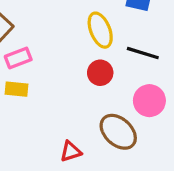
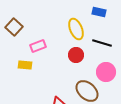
pink rectangle: (18, 58) -> (38, 46), moved

